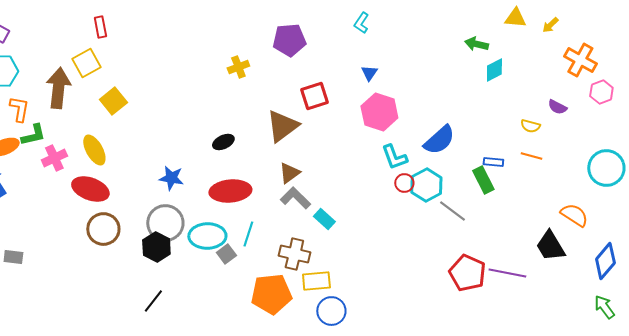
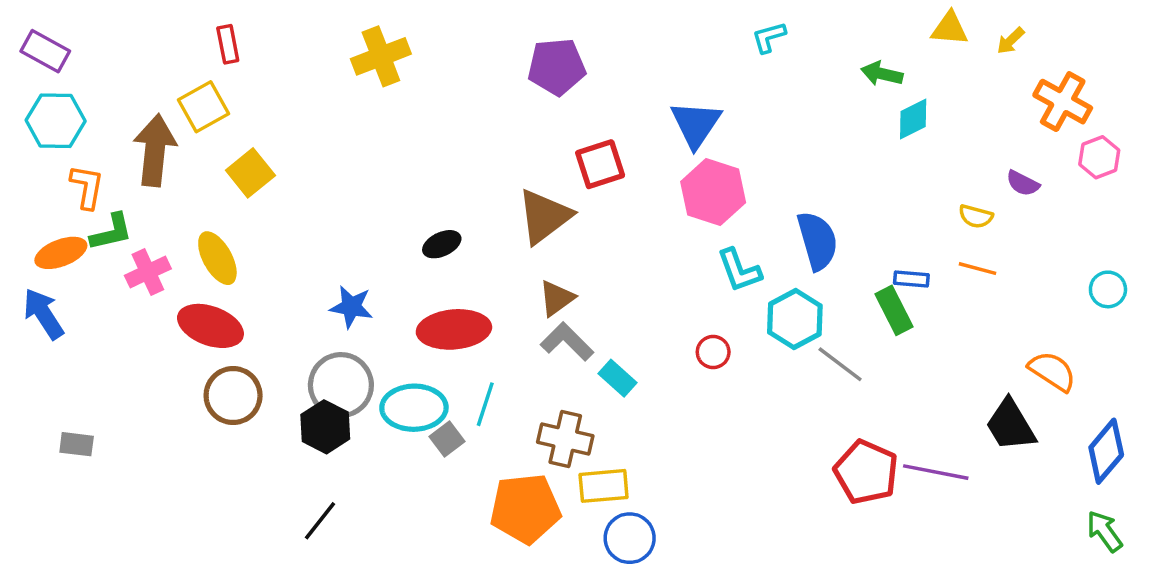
cyan L-shape: (361, 23) -> (769, 37), moved, turned 40
yellow cross: (238, 67) -> (381, 56), moved, size x1.5
blue triangle: (369, 73) -> (696, 124), size x1.8
blue semicircle: (439, 140) -> (817, 241), turned -64
cyan circle: (606, 168) -> (1108, 289), size x0.6
red circle: (404, 183) -> (713, 352), moved

